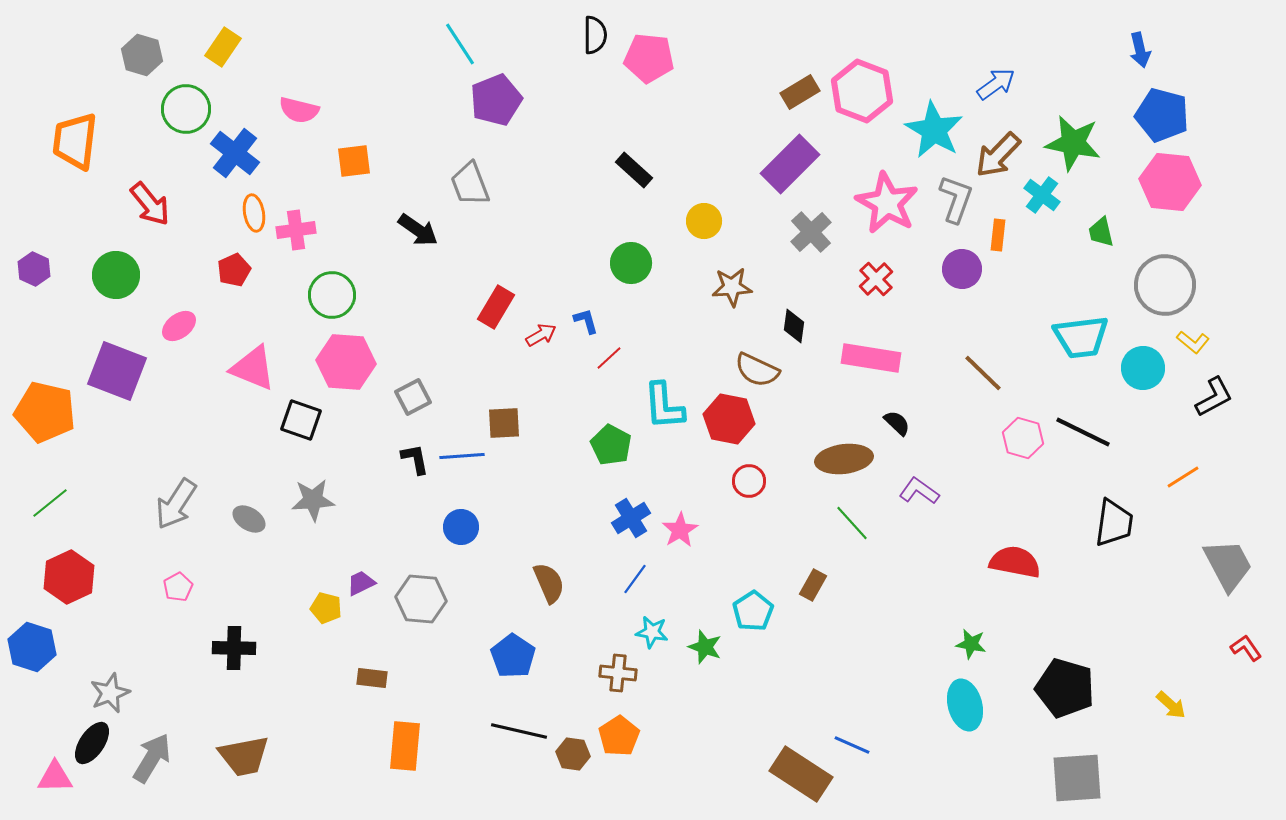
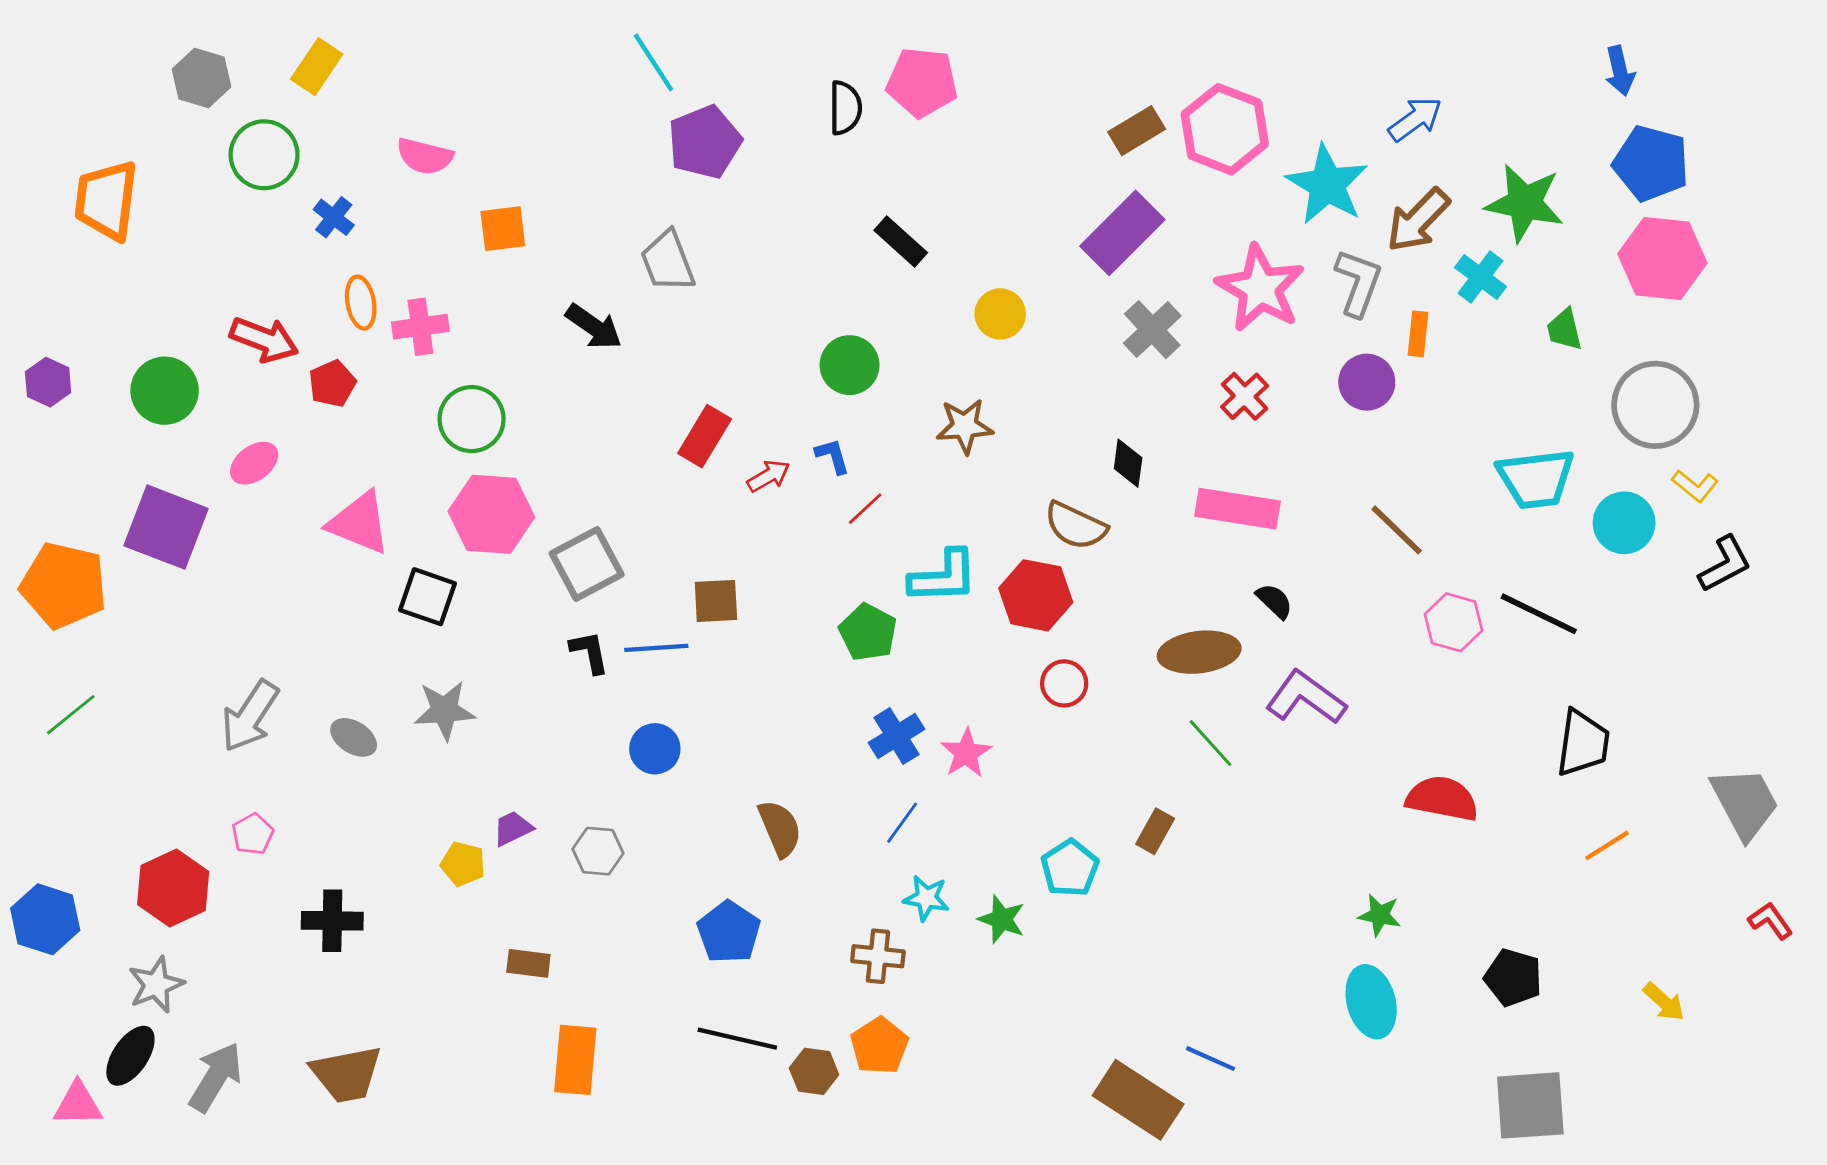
black semicircle: (595, 35) -> (845, 108), moved
blue cross: (235, 153) -> (334, 217), size x0.6
red arrow: (150, 204) -> (264, 339), moved, turned -30
green circle: (631, 263) -> (850, 365), moved
brown star: (732, 287) -> (965, 426), moved
gray square: (413, 397) -> (587, 564), size x1.4
cyan L-shape: (664, 406) -> (943, 577), turned -88
orange line: (1183, 477) -> (1607, 845), moved
purple L-shape: (919, 491) -> (1306, 698), size x1.4
red hexagon: (69, 577) -> (173, 888), moved
gray hexagon: (421, 599) -> (598, 851), size x0.7
black pentagon: (1065, 688) -> (1513, 978), size x0.7

